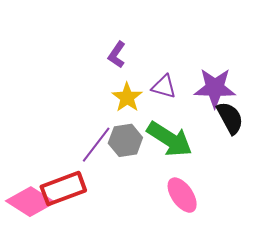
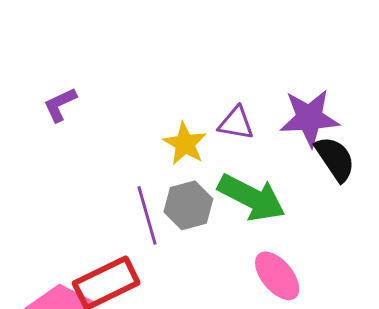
purple L-shape: (117, 55) -> (60, 105), moved, turned 36
purple line: (96, 145) -> (147, 215), turned -48

